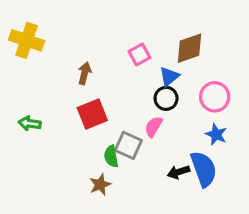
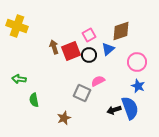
brown arrow: (85, 73) -> (54, 47), turned -32
black circle: (166, 98) -> (89, 55), moved
red square: (92, 114) -> (71, 51), moved
pink semicircle: (154, 127) -> (98, 81), turned 32
green semicircle: (111, 156) -> (34, 100), moved

